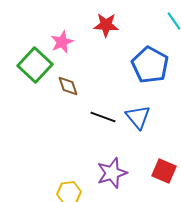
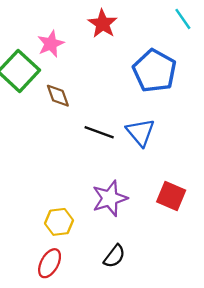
red star: (106, 25) -> (103, 24), turned 30

